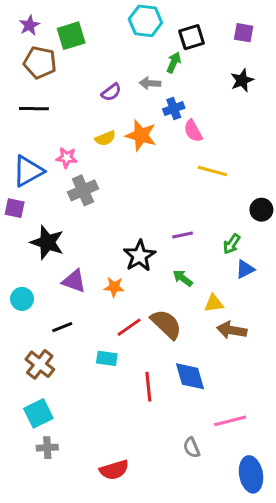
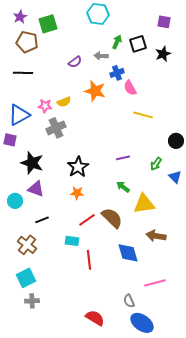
black square: (192, 37) -> (138, 44), moved
yellow semicircle: (105, 138) -> (64, 102), moved
black star: (139, 256) -> (78, 167), moved
blue triangle: (245, 269) -> (175, 177), moved, turned -48
purple triangle: (74, 281) -> (36, 189), moved
yellow triangle: (214, 303) -> (144, 204), size x1.6
brown arrow: (232, 330) -> (156, 236), moved
red line: (148, 387) -> (89, 260), moved
red semicircle: (114, 470) -> (95, 318), moved, turned -132
blue ellipse: (251, 474) -> (142, 323), moved, turned -45

